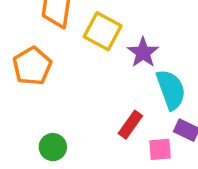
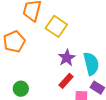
purple star: (143, 53) -> (67, 58), moved

